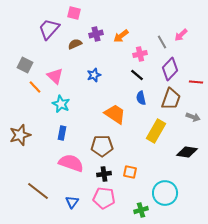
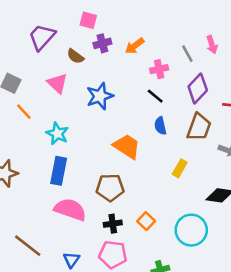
pink square: (74, 13) -> (88, 20), moved
pink arrow: (181, 35) -> (212, 45), turned -64
brown semicircle: (75, 44) -> (75, 56), turned -120
blue star: (94, 75) -> (100, 96), size x1.5
pink triangle: (55, 76) -> (57, 83), moved
yellow rectangle: (156, 131) -> (180, 168), size x0.6
blue rectangle: (62, 133) -> (59, 171), size x1.5
orange square: (130, 172) -> (146, 221), turned 32
cyan circle: (165, 193) -> (191, 230), moved

